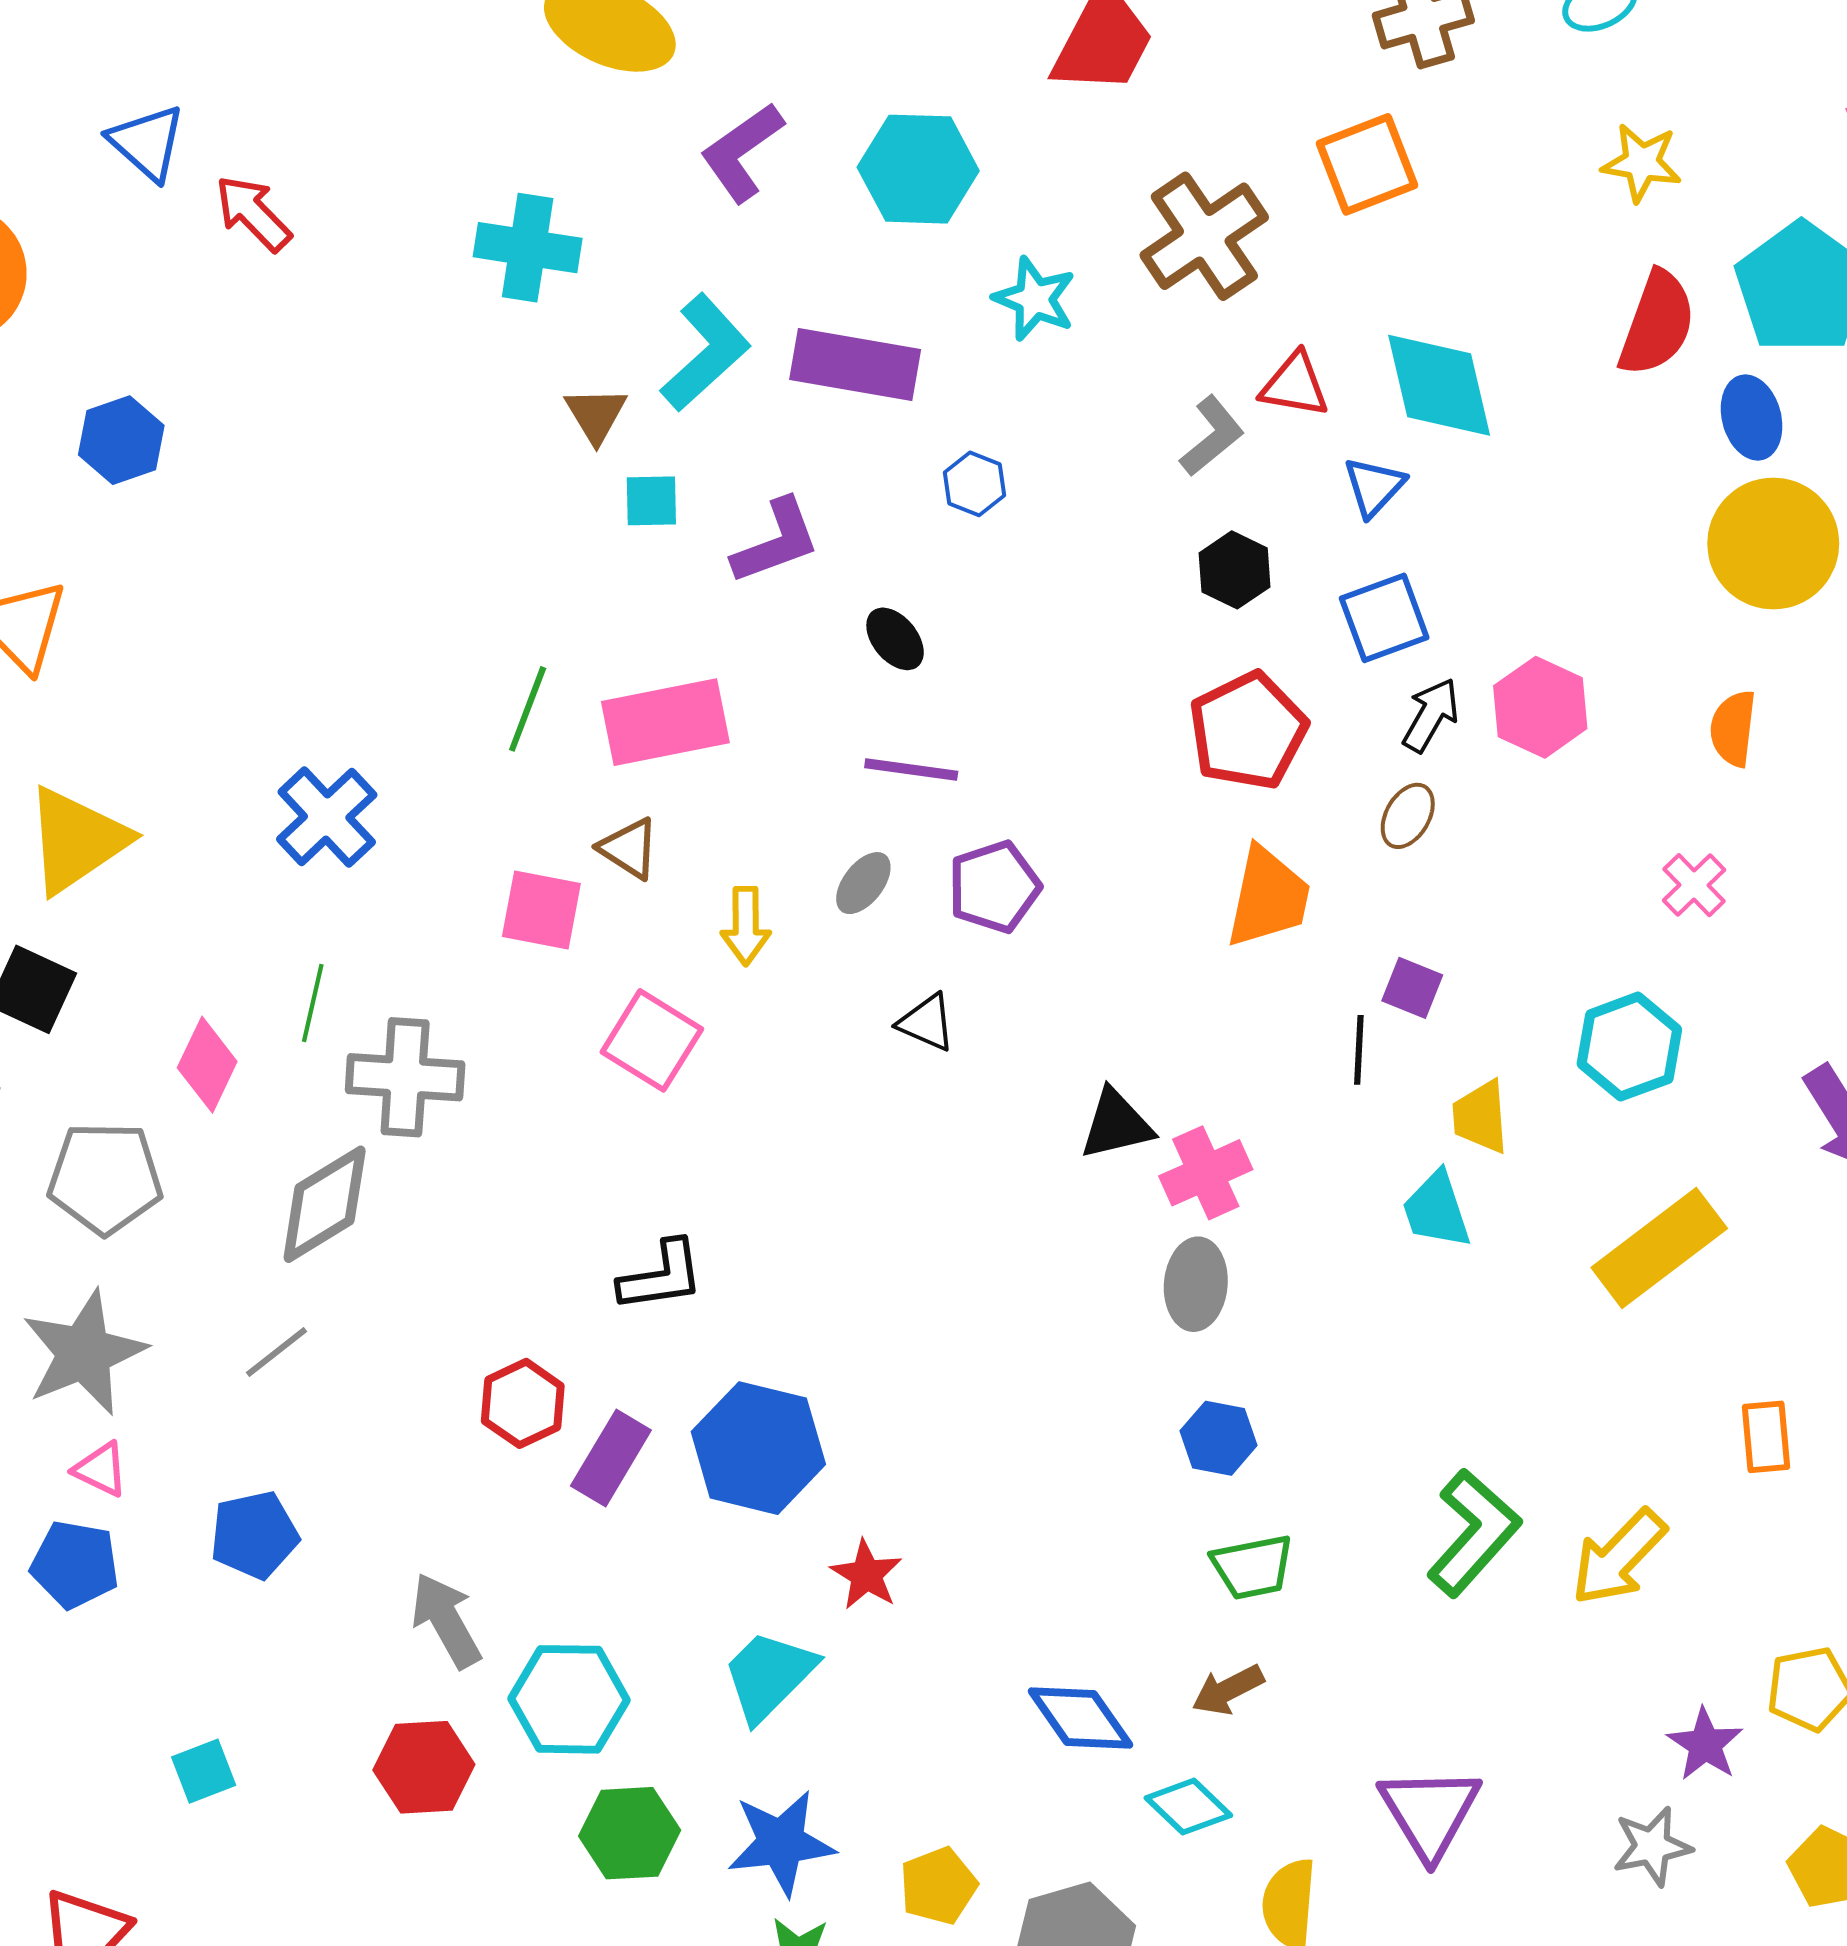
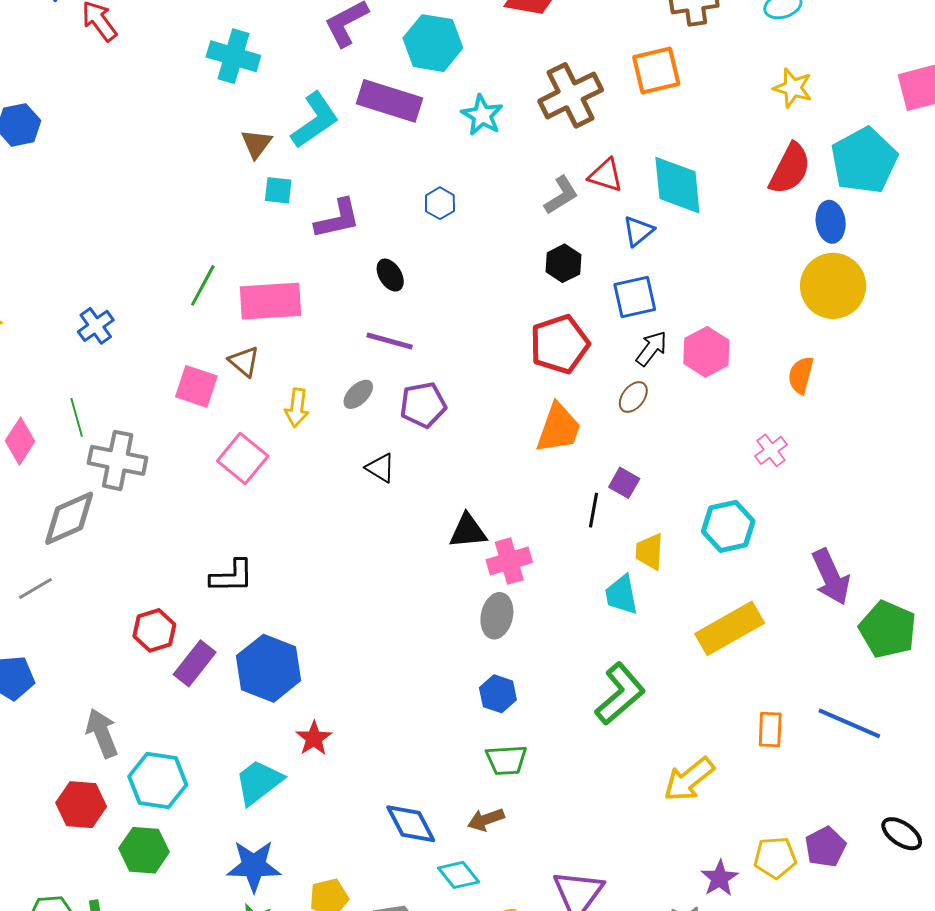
purple rectangle: (855, 364) -> (389, 101), moved
blue cross: (327, 817) -> (96, 326), size x0.7
green line: (313, 1003) -> (77, 417), turned -36
green L-shape: (1474, 1533) -> (620, 694), moved
green hexagon: (630, 1833) -> (144, 850), moved

